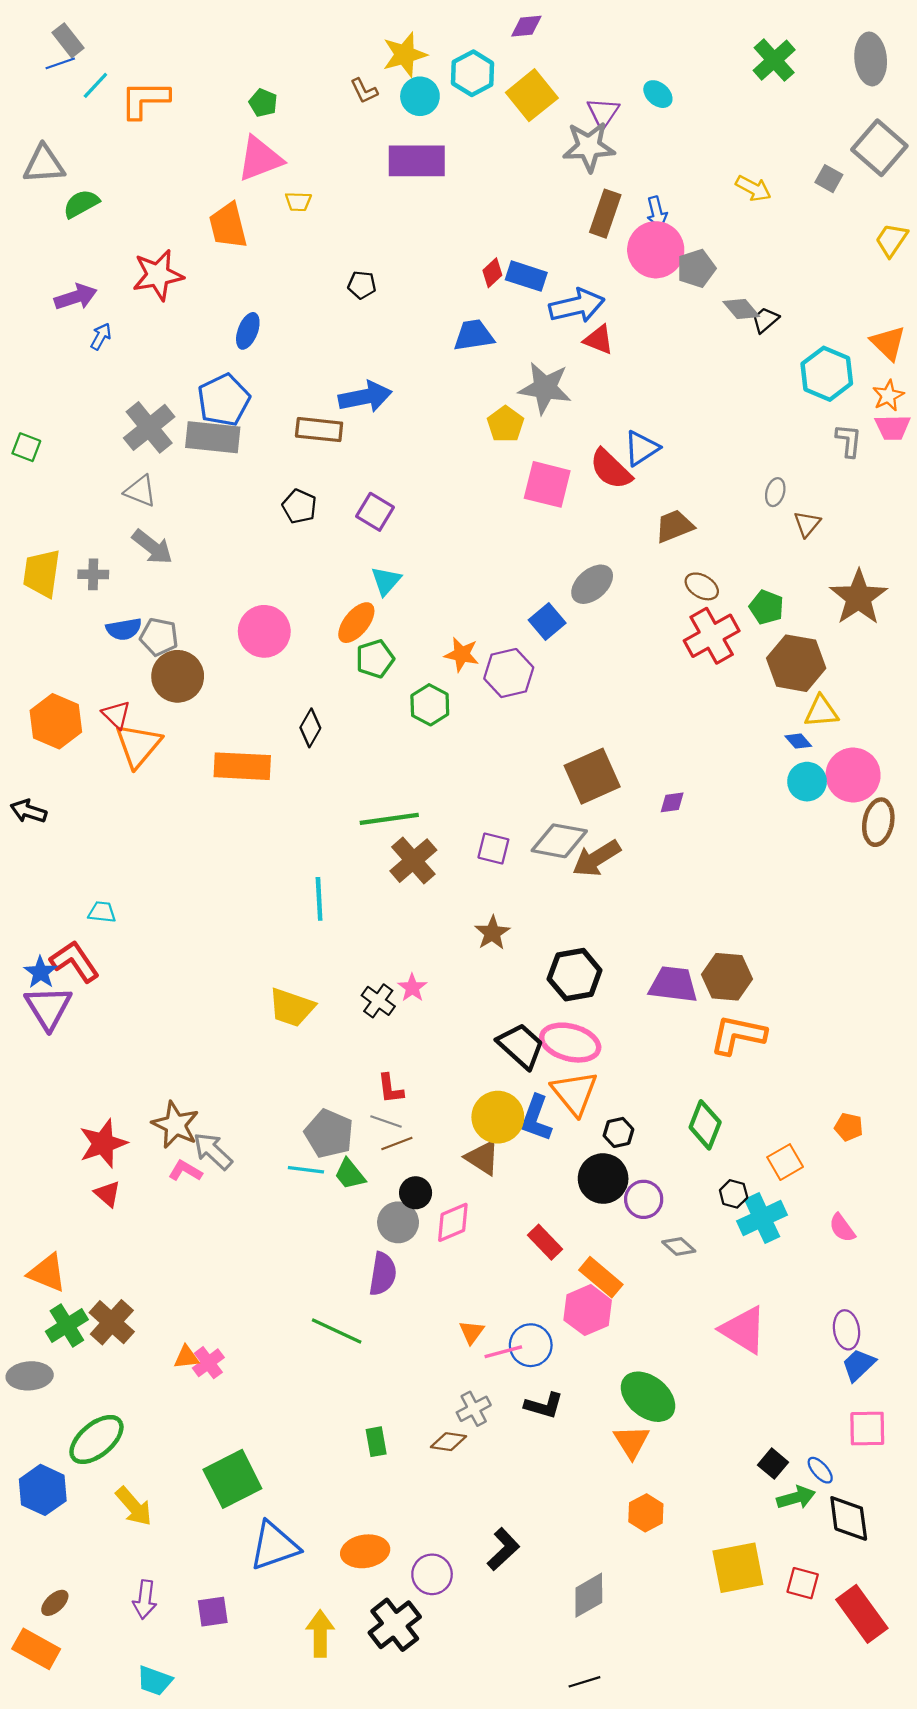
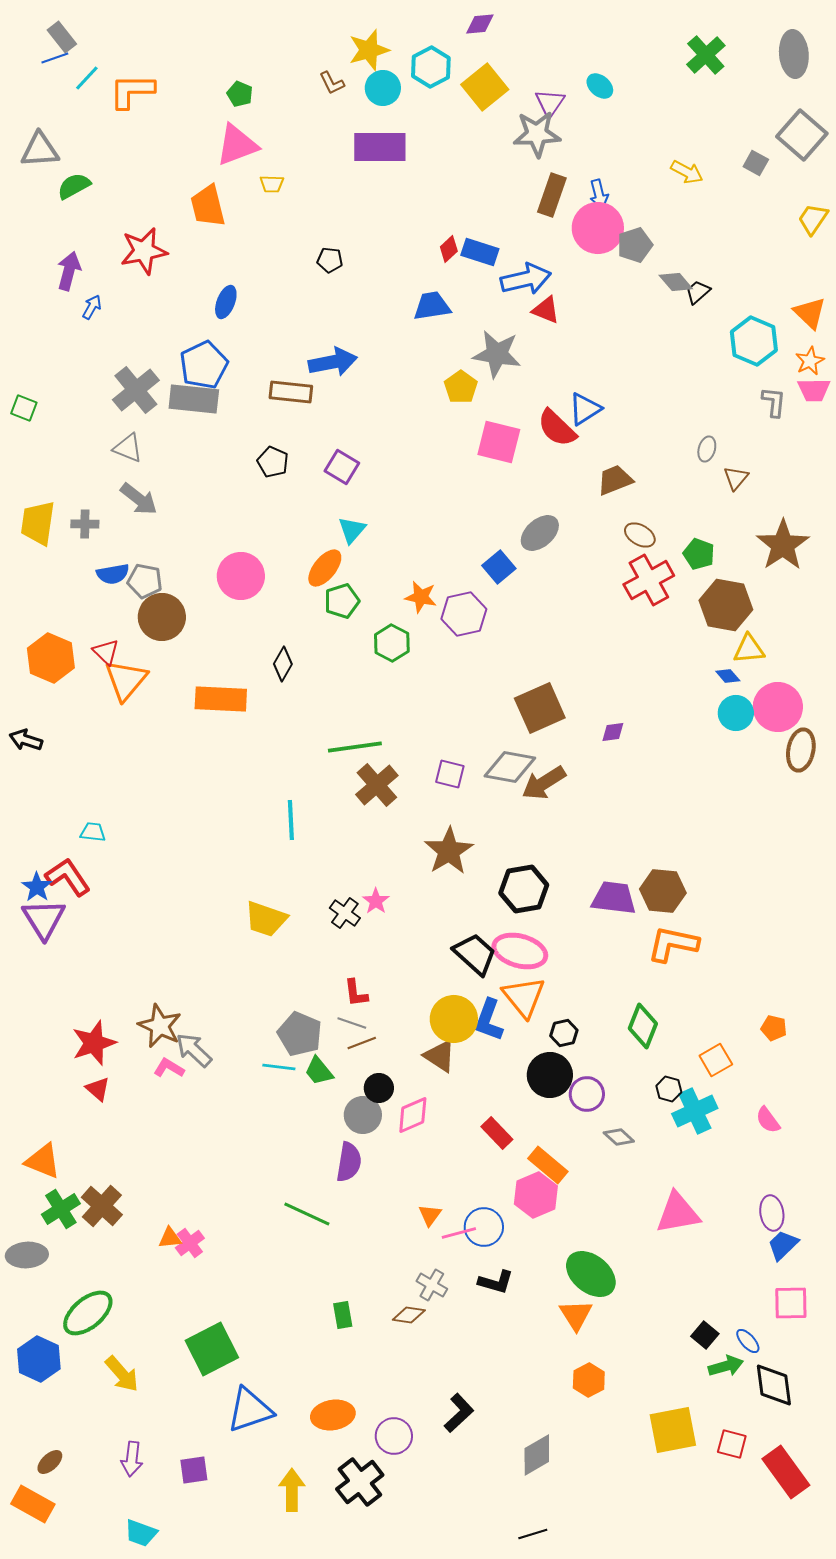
purple arrow: (76, 297) -> (69, 271), turned -57
brown star: (492, 933) -> (449, 851), size x1.5
pink triangle: (743, 1330) -> (678, 1213), turned -42
gray cross: (474, 1409) -> (432, 1285), turned -32

